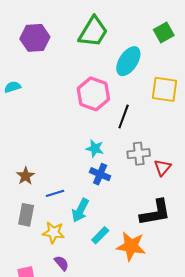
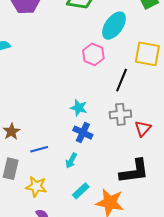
pink hexagon: (93, 94) -> (93, 54), moved, size x0.7
black line: (124, 116) -> (122, 80), moved
cyan arrow: (80, 210) -> (71, 161), moved, size x0.7

